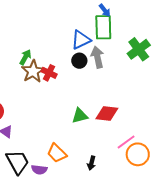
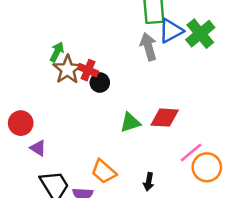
blue triangle: (81, 40) -> (171, 31), moved
black circle: (79, 61) -> (100, 83), moved

